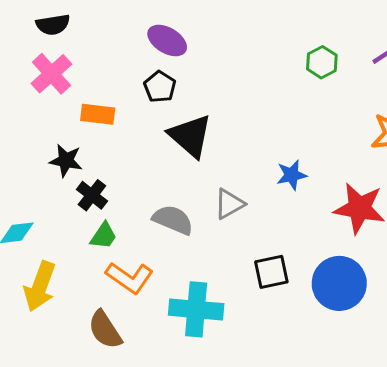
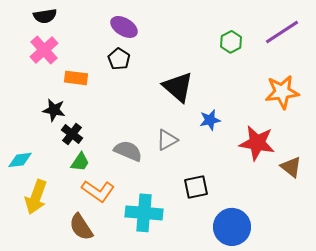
black triangle: (190, 136) -> (178, 87), moved
blue circle: (339, 283) -> (232, 227), moved

